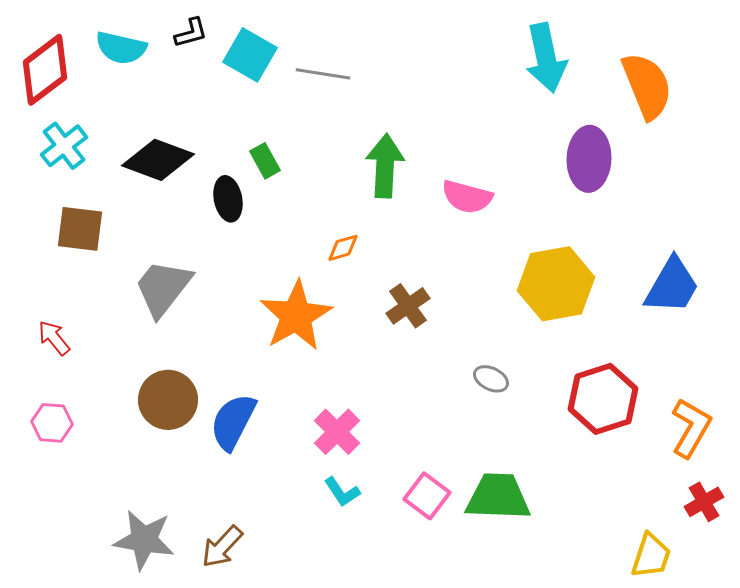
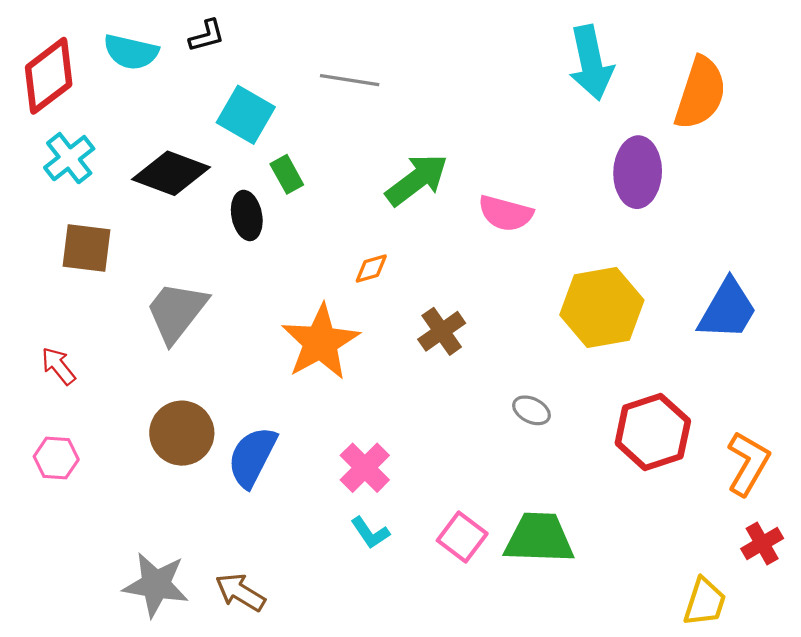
cyan square: (250, 55) -> (246, 115), moved
orange semicircle: (647, 86) -> (700, 93), turned 40
green arrow: (385, 166) -> (417, 180), turned 50
brown arrow: (222, 547) -> (240, 592), turned 78

